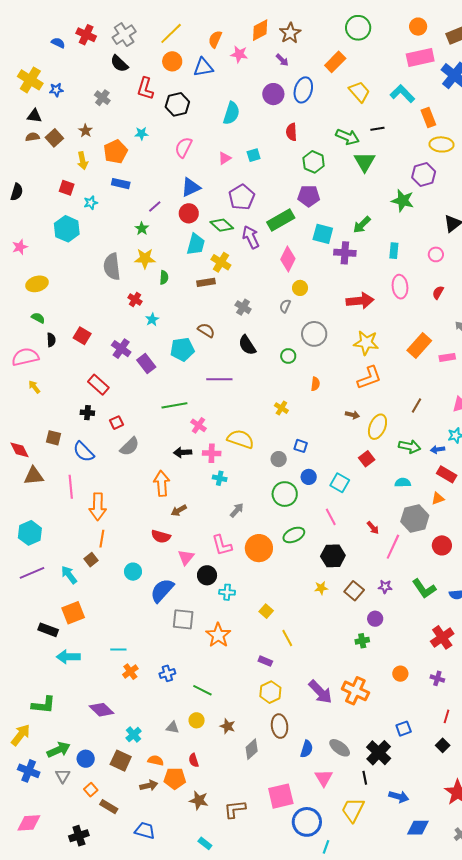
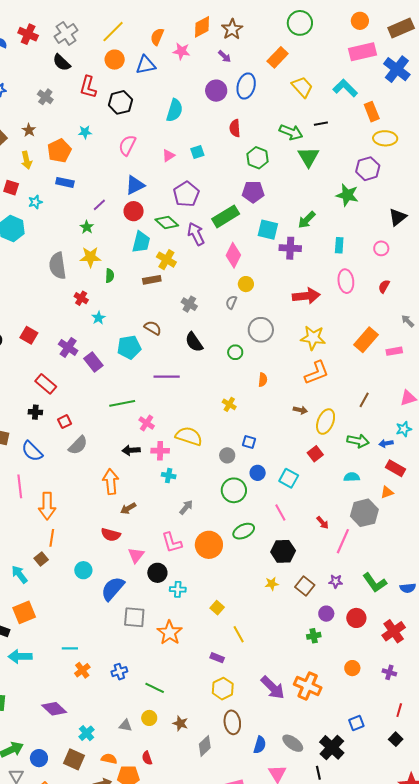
red circle: (442, 545) -> (356, 618), moved

